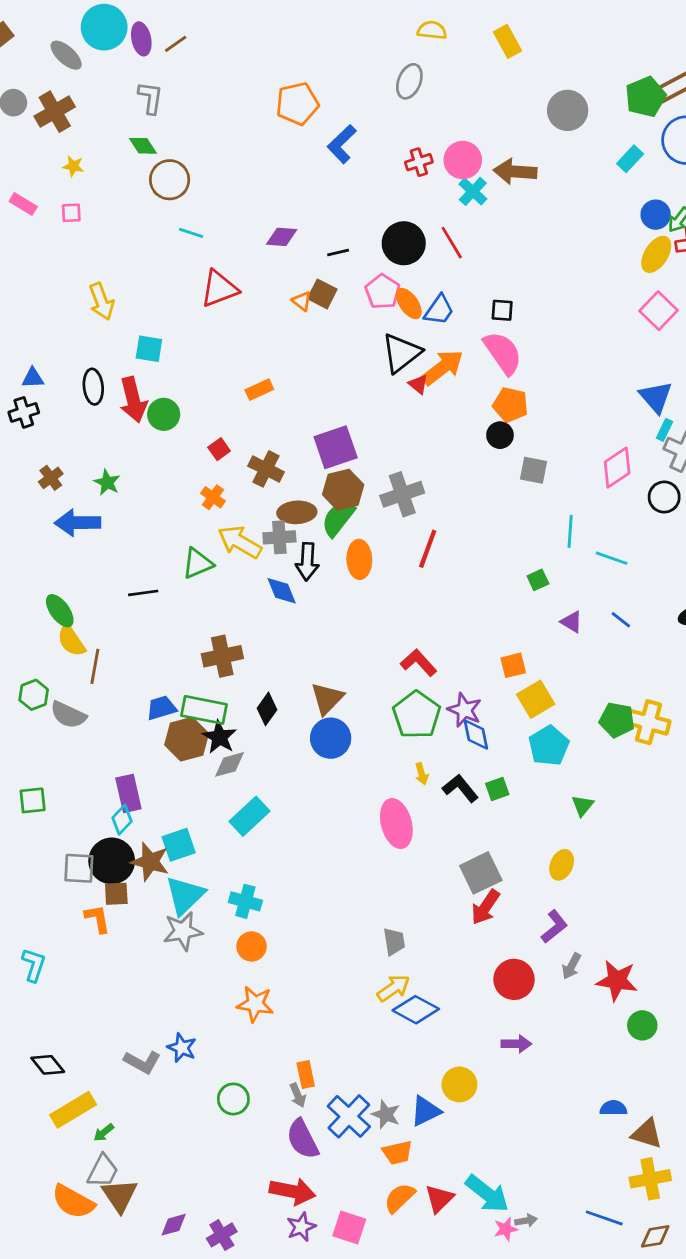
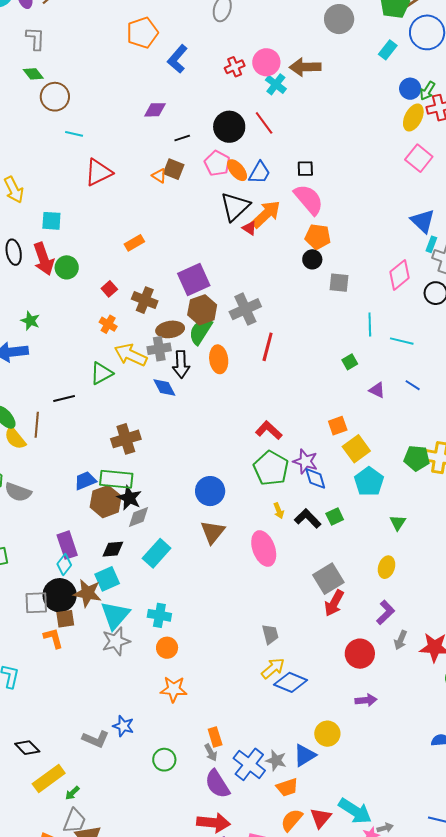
purple diamond: (282, 237) -> (155, 110), moved
brown line: (95, 666) -> (37, 425), moved
brown triangle: (327, 698) -> (213, 532), moved
black diamond: (267, 709) -> (113, 549), moved, turned 55

